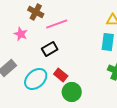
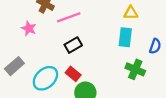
black rectangle: (50, 49) -> (73, 45), moved

